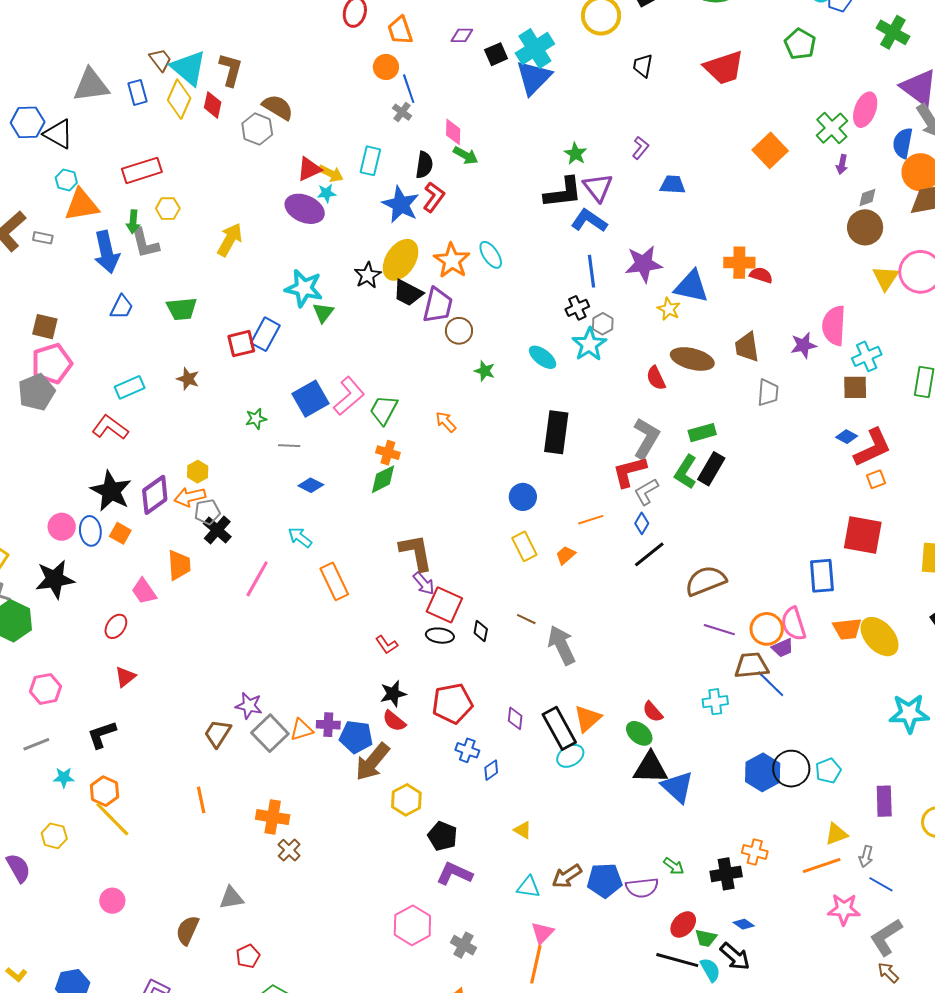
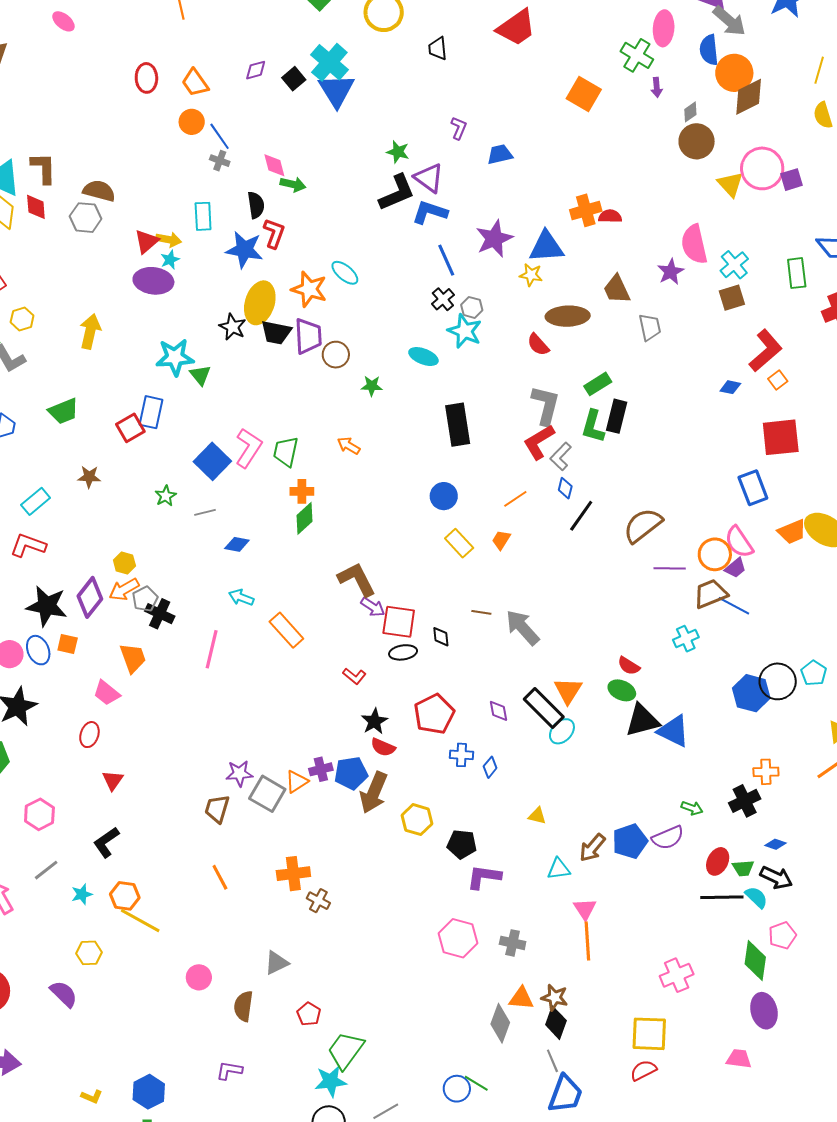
blue diamond: (847, 437) -> (730, 387), moved
pink circle: (112, 901) -> (199, 977), moved

